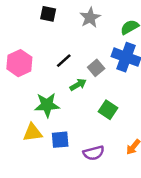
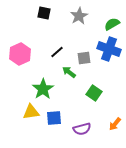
gray square: (96, 68) -> (84, 58), turned 32
green arrow: (78, 85) -> (69, 72), turned -112
green star: (47, 105) -> (43, 89), turned -30

